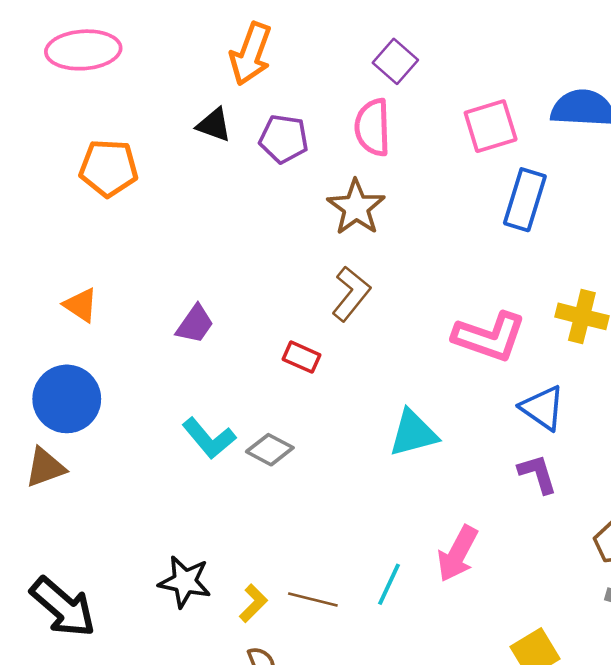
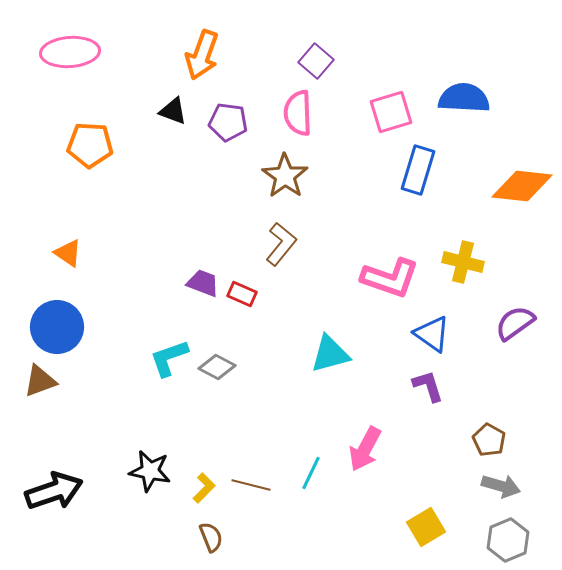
purple trapezoid: (195, 324) -> (203, 283), moved, turned -104
cyan L-shape: (209, 438) -> (169, 358), turned 111
black arrow: (63, 607) -> (54, 491), turned -60

